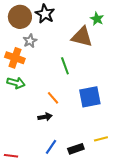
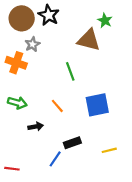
green arrow: (16, 83) -> (17, 103), moved
black arrow: (45, 117) -> (36, 127), moved
black rectangle: (76, 149) -> (72, 143), moved

